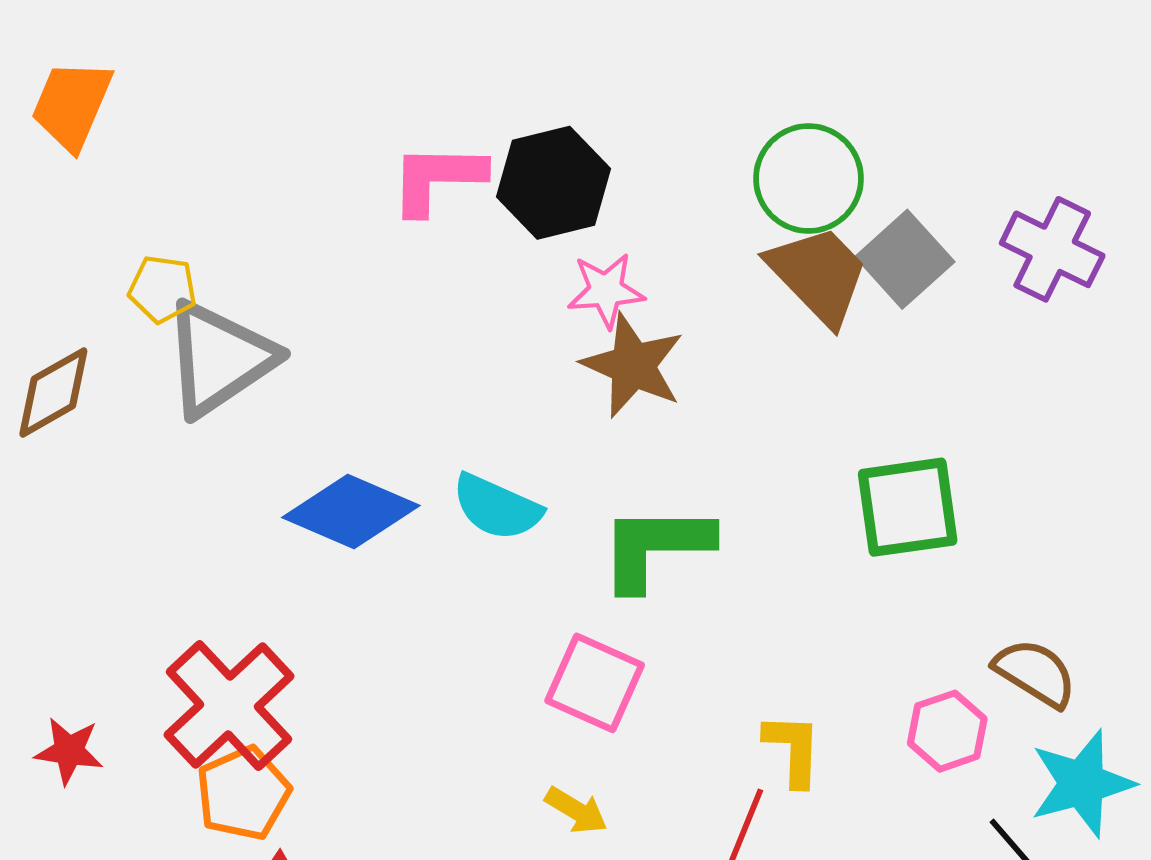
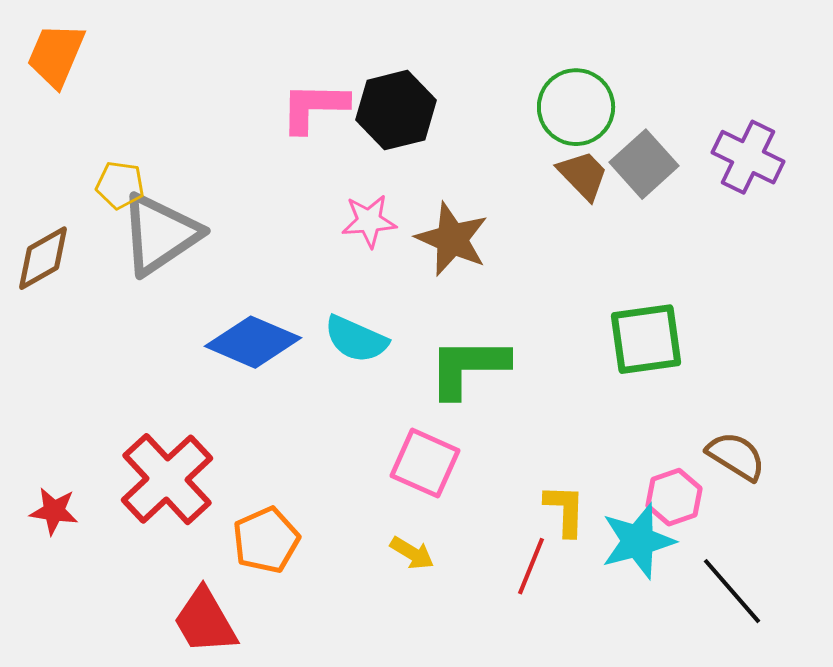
brown trapezoid: (818, 275) -> (583, 175), size x0.7
pink star: (606, 290) -> (369, 221), moved
cyan star: (1082, 783) -> (638, 541), moved
orange pentagon: (243, 793) -> (266, 540), moved

